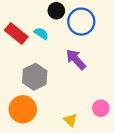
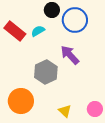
cyan semicircle: (41, 33) -> (38, 31), turned -64
gray hexagon: (35, 77) -> (46, 72), moved
pink circle: (101, 108) -> (95, 109), moved

